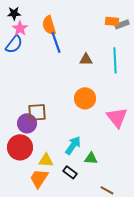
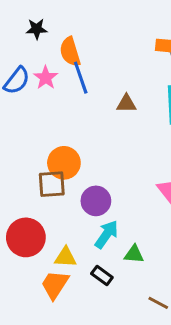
black star: (14, 13) -> (37, 29), moved
pink star: (20, 28) -> (46, 78), moved
orange circle: (85, 98) -> (64, 163), moved
purple circle: (27, 123) -> (96, 201), moved

